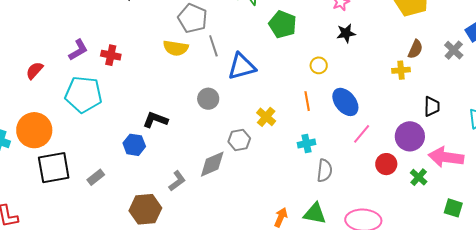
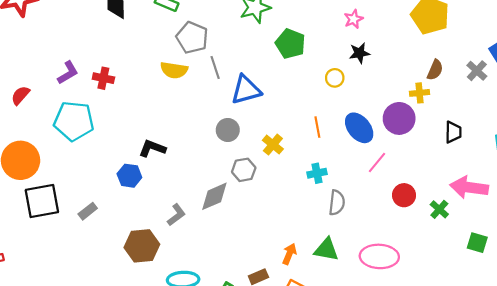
yellow circle: (319, 65) -> (335, 78), moved
gray circle: (208, 99) -> (228, 130), moved
purple circle: (410, 136) -> (399, 118), moved

